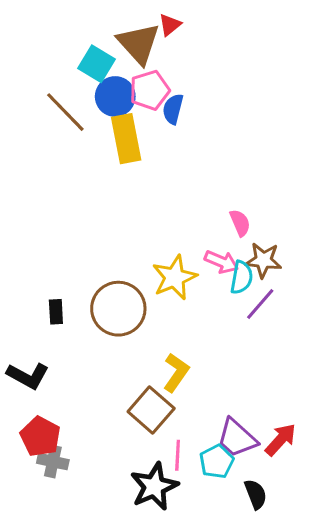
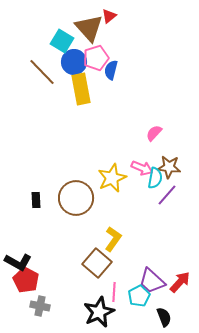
pink semicircle: (240, 223) -> (154, 133), moved, turned -114
black L-shape: (28, 376) -> (18, 262), moved
gray cross: (53, 461) -> (40, 306), moved

